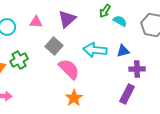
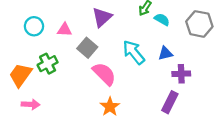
pink triangle: (36, 22) -> (65, 30), moved
cyan arrow: (95, 50) -> (134, 52), turned 45

